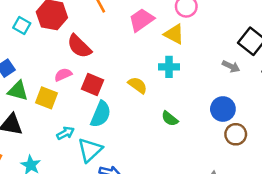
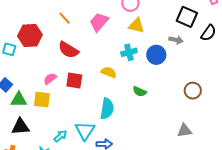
yellow triangle: (174, 34) -> (136, 26), moved
red semicircle: (79, 46) -> (68, 50), moved
blue circle: (223, 109) -> (156, 55), moved
cyan semicircle: (101, 114) -> (107, 109), moved
cyan arrow: (65, 133) -> (60, 136), moved

